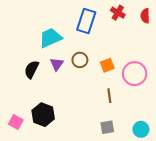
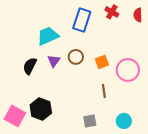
pink square: (16, 122) -> (15, 116), size x1.5
gray square: (107, 127) -> (90, 121), moved
cyan circle: (141, 129) -> (124, 121), moved

